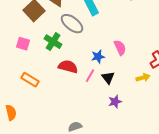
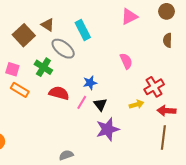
pink semicircle: (120, 48) -> (126, 61), moved
orange rectangle: (30, 80) -> (20, 90), moved
purple star: (115, 102) -> (108, 129), size x1.6

